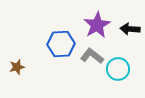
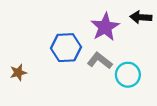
black arrow: (130, 29) -> (141, 17), moved

